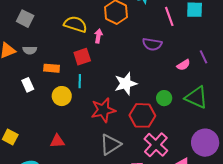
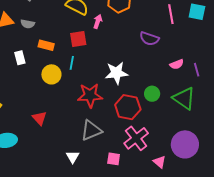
purple line: (204, 57) -> (197, 70), moved
red triangle: (57, 141) -> (39, 118), turned 42

